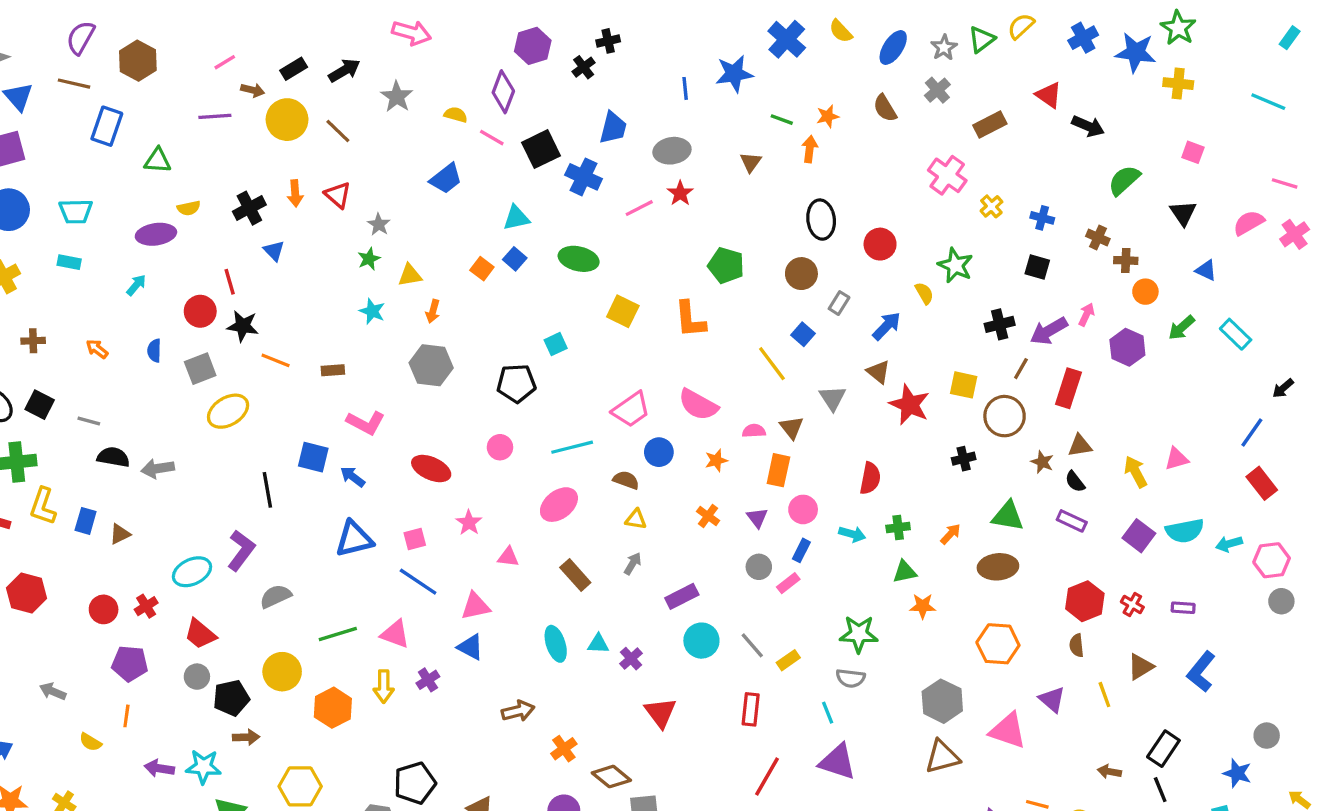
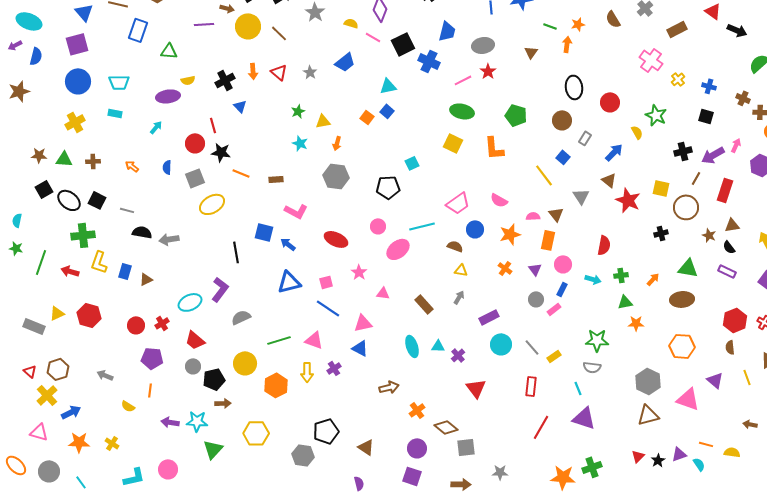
gray star: (379, 224) -> (310, 72), moved
green ellipse: (579, 259) -> (462, 111), moved
pink semicircle: (698, 405) -> (499, 200), size x0.7
orange star: (716, 460) -> (510, 234), size x1.5
pink ellipse: (559, 505) -> (398, 249), moved

